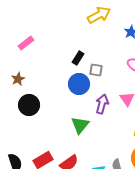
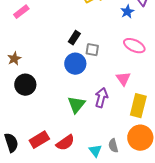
pink rectangle: (26, 43) -> (21, 12), moved
purple arrow: (102, 104) -> (101, 98), moved

